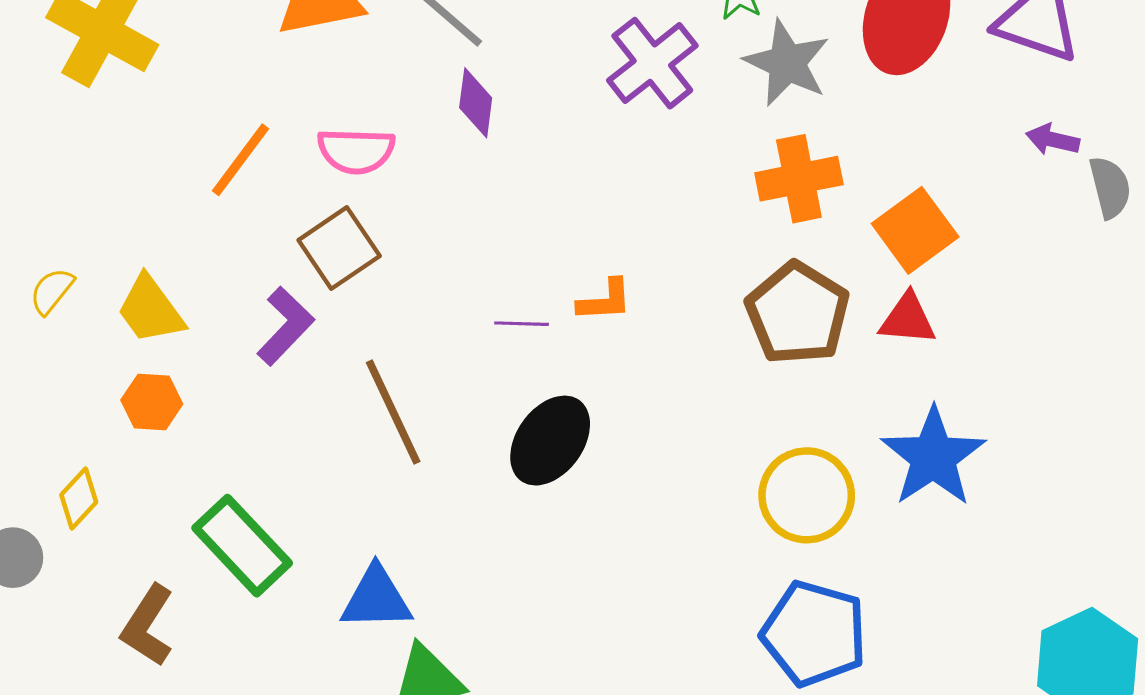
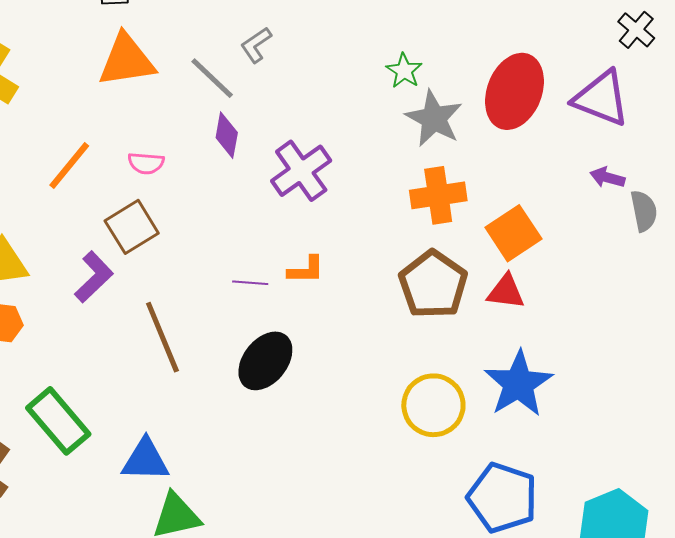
purple cross: (652, 63) -> (301, 171), moved
pink semicircle: (356, 151) -> (146, 163), size x0.7
blue pentagon: (814, 634) -> (502, 498), moved

